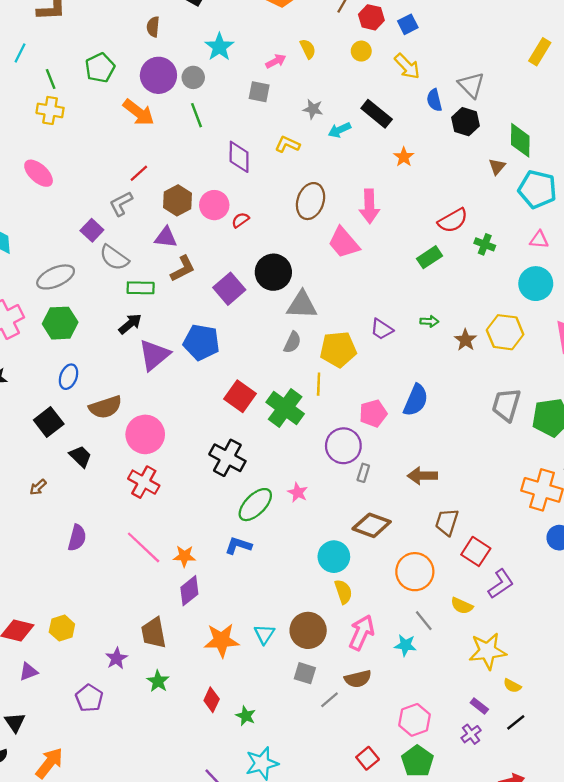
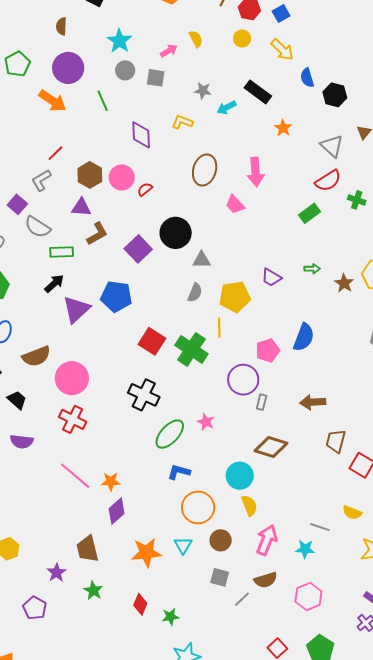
gray circle: (193, 77) -> (125, 70), moved
gray triangle: (471, 85) -> (332, 146), moved
pink trapezoid: (344, 243) -> (235, 204), size x0.7
gray triangle: (302, 305) -> (201, 260), size x0.7
purple semicircle: (77, 538) -> (22, 441), moved, turned 85
blue L-shape: (238, 546) -> (179, 472), moved
orange circle: (415, 572) -> (198, 507), moved
gray line: (424, 621) -> (320, 527), turned -30
brown circle: (308, 630) -> (221, 540), size x0.7
green star: (246, 716) -> (170, 617), turned -30
pink hexagon: (414, 720) -> (308, 596), moved

